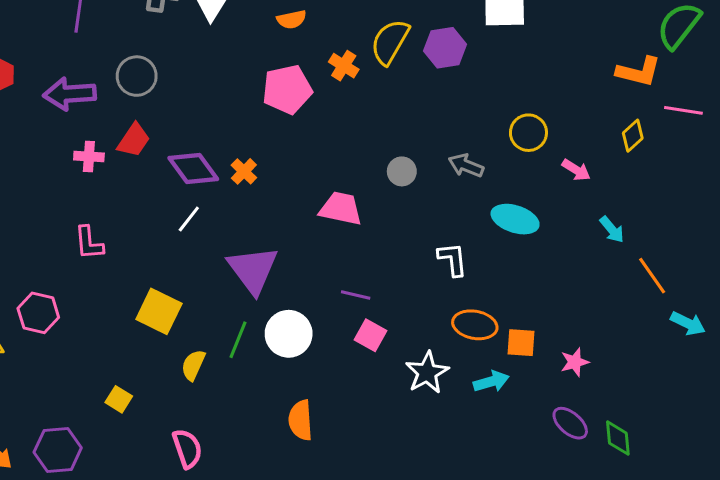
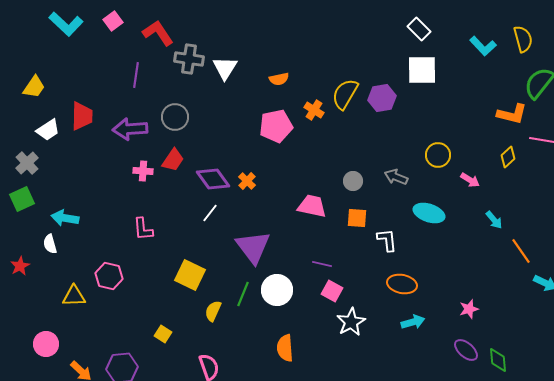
orange square: (521, 343) -> (357, 218), moved
white star: (427, 373) -> (351, 322), moved

